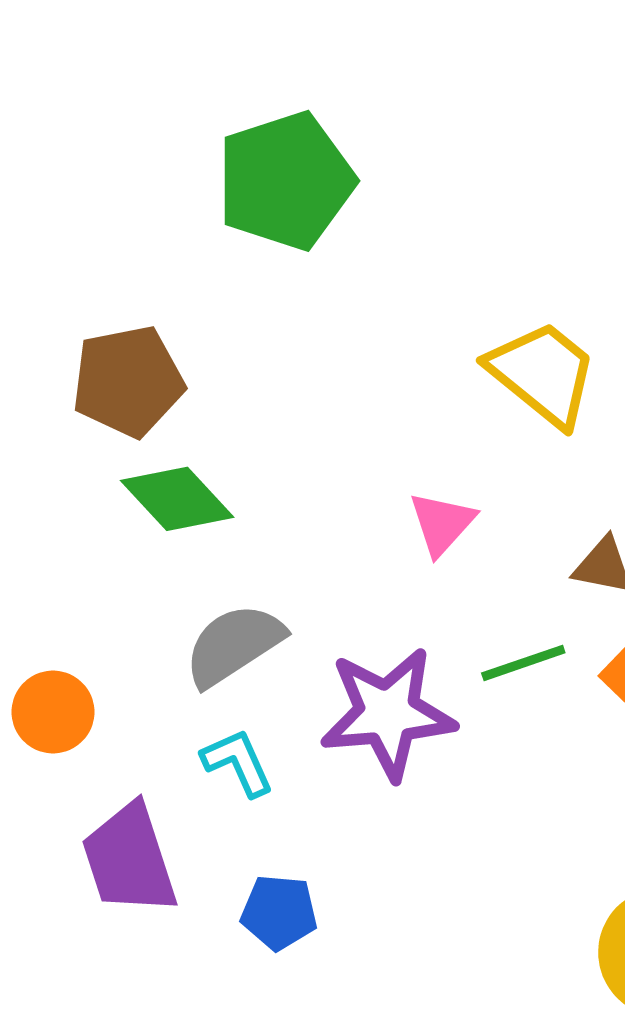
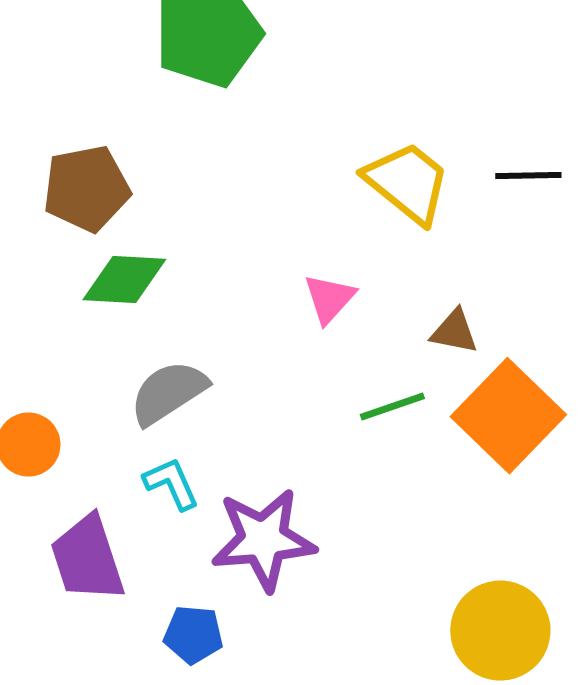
green diamond: (177, 499) -> (124, 280), turned -44
purple star: (388, 713) -> (263, 540), moved
blue pentagon: (279, 912) -> (193, 635), moved

